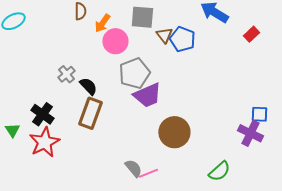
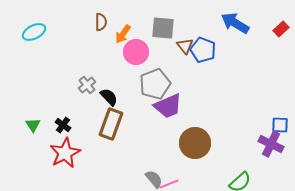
red rectangle: (251, 34) -> (281, 29), moved
black cross: (42, 114) -> (63, 125), size x0.7
green triangle: (12, 130) -> (33, 125), moved

